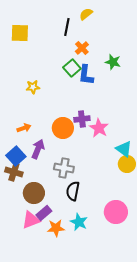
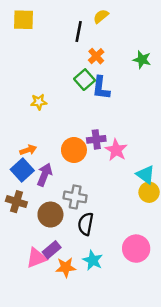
yellow square: (20, 33) -> (23, 20), moved
green star: (113, 62) -> (142, 60), moved
blue square: (16, 156) -> (22, 170), moved
brown circle: (34, 193) -> (50, 215), moved

